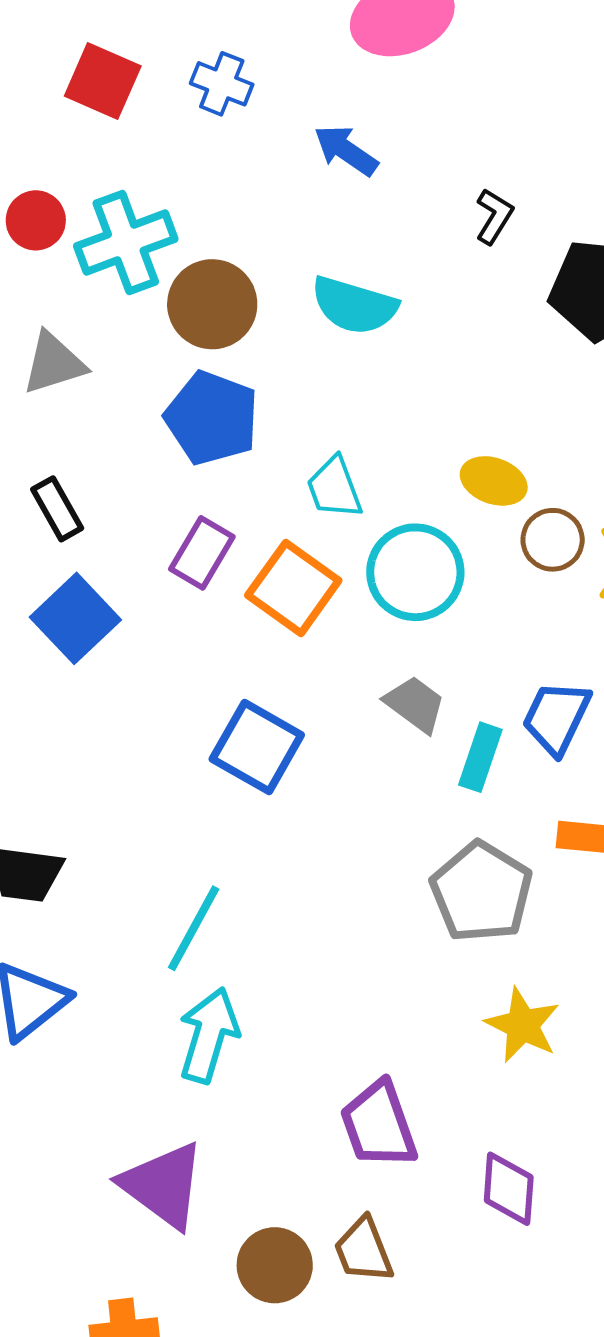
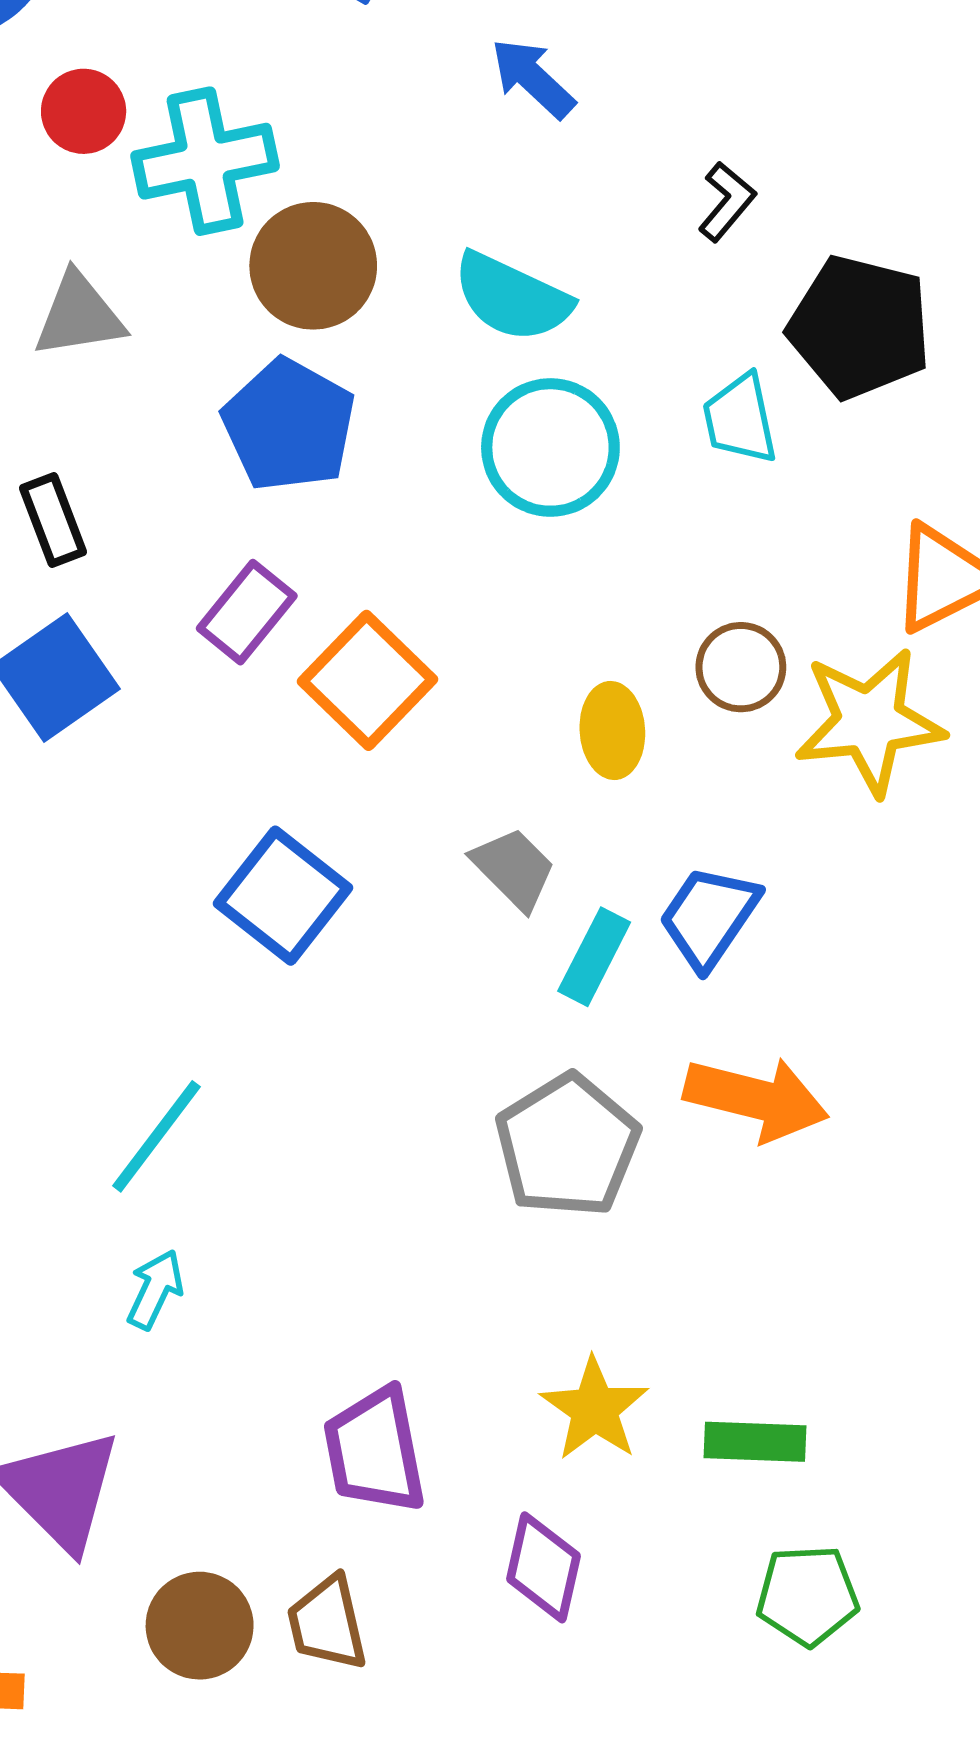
yellow ellipse: (494, 481) -> (612, 730), moved, turned 58
cyan trapezoid: (334, 488) -> (740, 419), moved
cyan circle: (415, 572) -> (550, 447), moved
yellow star: (522, 1025) -> (595, 1409), moved
cyan arrow: (209, 1035) -> (155, 1289), size x0.6

